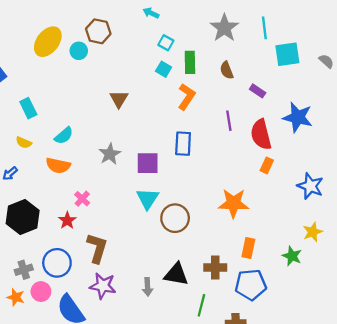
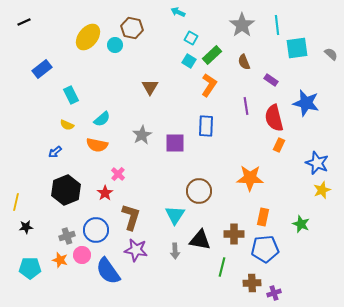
green rectangle: (190, 62) -> (212, 55), turned 48
cyan triangle: (148, 199) -> (175, 215), moved
yellow star: (313, 232) -> (322, 190), moved

